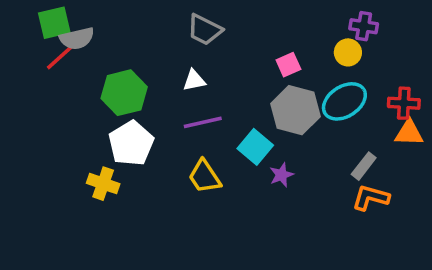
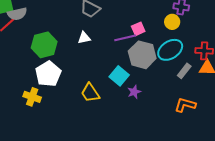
purple line: (203, 122) -> (125, 38), moved
gray rectangle: (364, 166) -> (184, 71), moved

